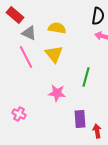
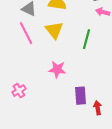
green line: (86, 77) -> (87, 39), moved
pink cross: (19, 114) -> (19, 91), turned 32

